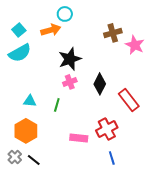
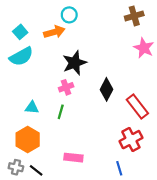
brown cross: (113, 33) -> (134, 16), moved
pink cross: (70, 82) -> (66, 87), moved
red cross: (107, 129) -> (131, 140), moved
pink rectangle: (79, 138) -> (73, 158), moved
gray cross: (15, 157) -> (16, 167), turned -32

